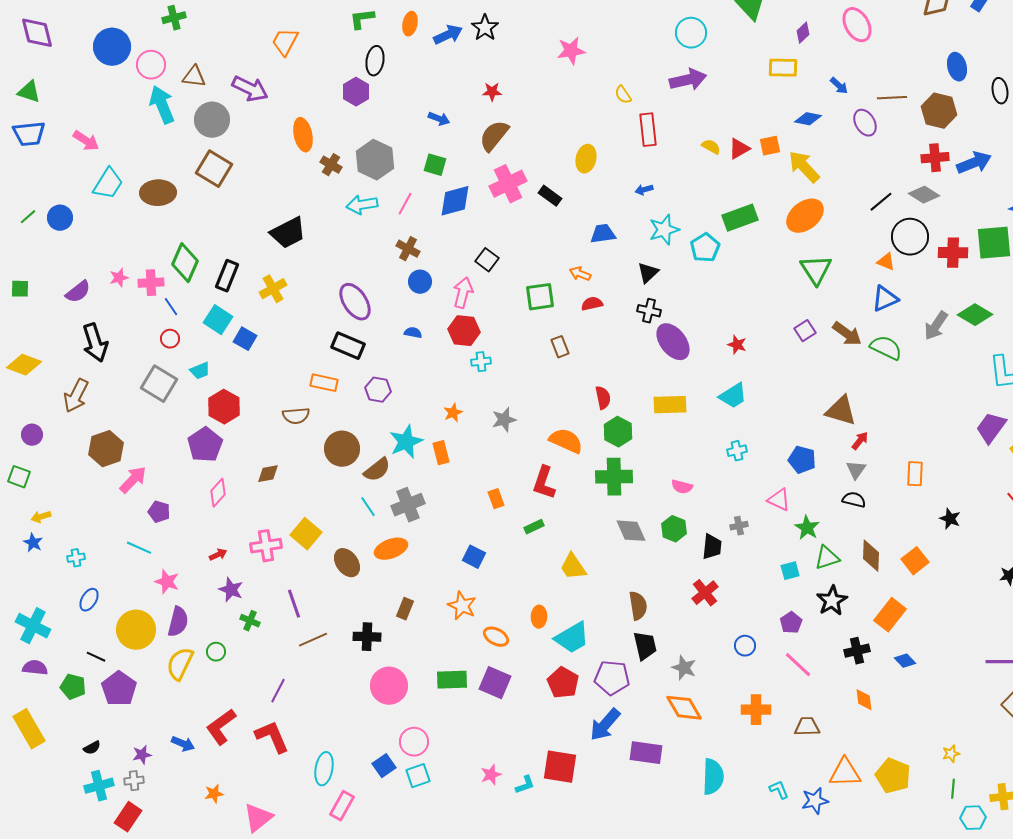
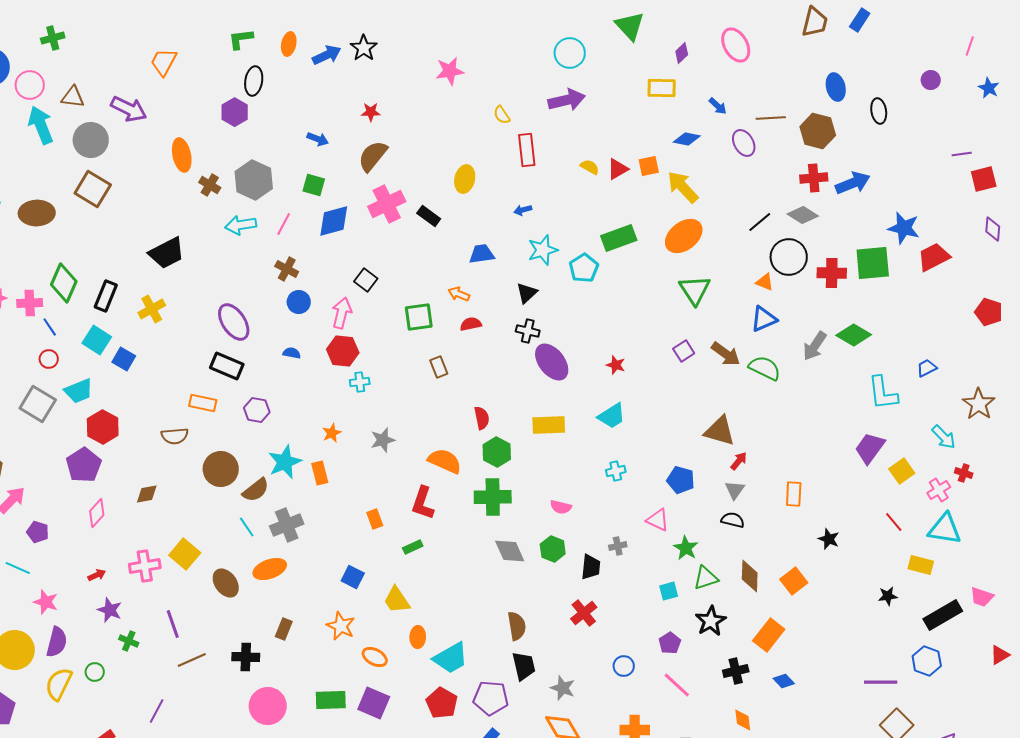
cyan trapezoid: (200, 371) -> (79, 391), size x1.4
yellow trapezoid: (573, 567) -> (397, 600), moved

